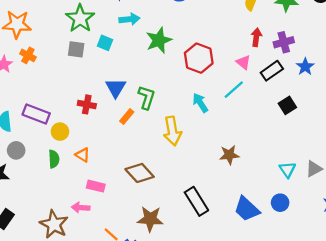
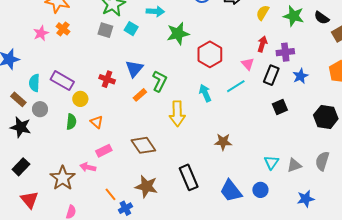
black rectangle: (272, 71) -> (271, 75), turned -42
pink rectangle: (96, 186) -> (104, 151), turned -49

